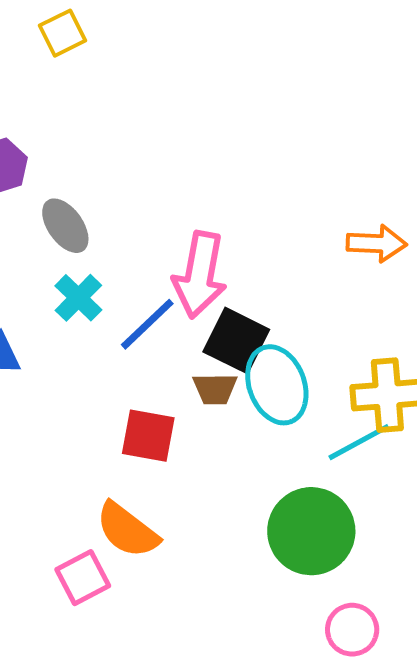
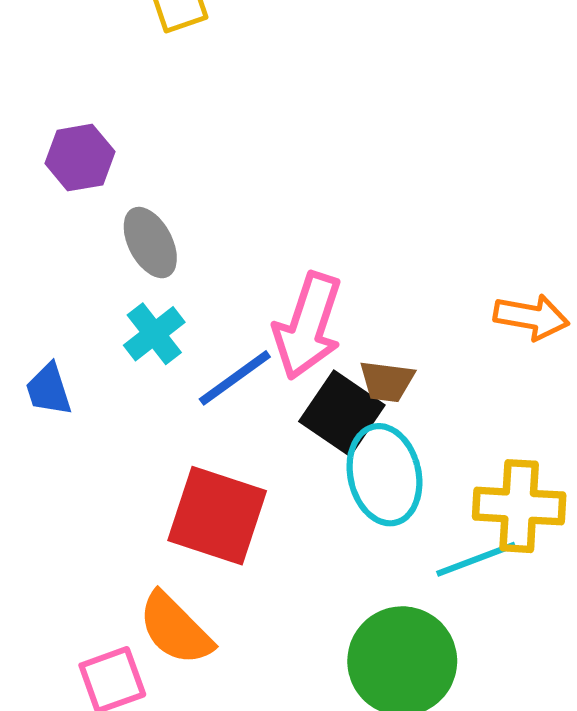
brown trapezoid: (215, 389) -> (387, 381), moved
red square: (148, 436) -> (217, 516), size x1.4

